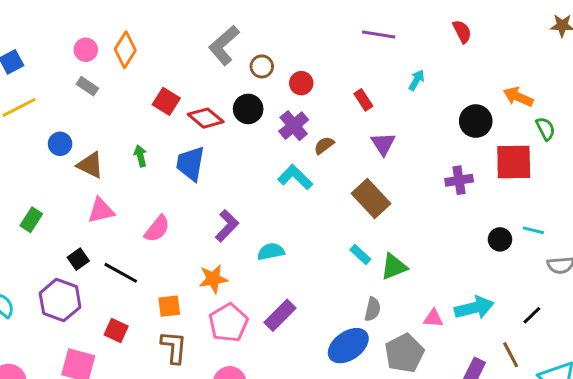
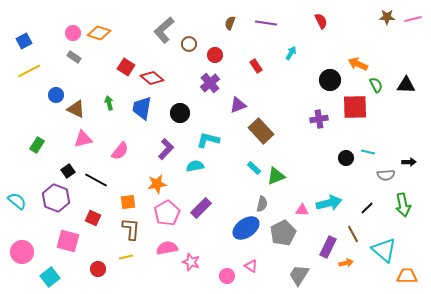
orange diamond: (125, 50) -> (99, 33), turned 75
black circle: (248, 109) -> (180, 113), moved
purple triangle: (383, 144) -> (238, 105), moved, turned 42
brown semicircle: (324, 145) -> (230, 23), moved, turned -32
cyan L-shape: (295, 177) -> (208, 140), moved, turned -30

